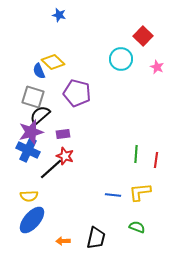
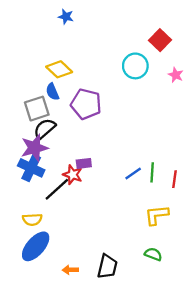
blue semicircle: (39, 71) -> (52, 92), moved
gray square: (33, 97) -> (37, 109), turned -35
purple rectangle: (63, 134) -> (84, 163), moved
blue line: (113, 195) -> (133, 174), moved, turned -42

